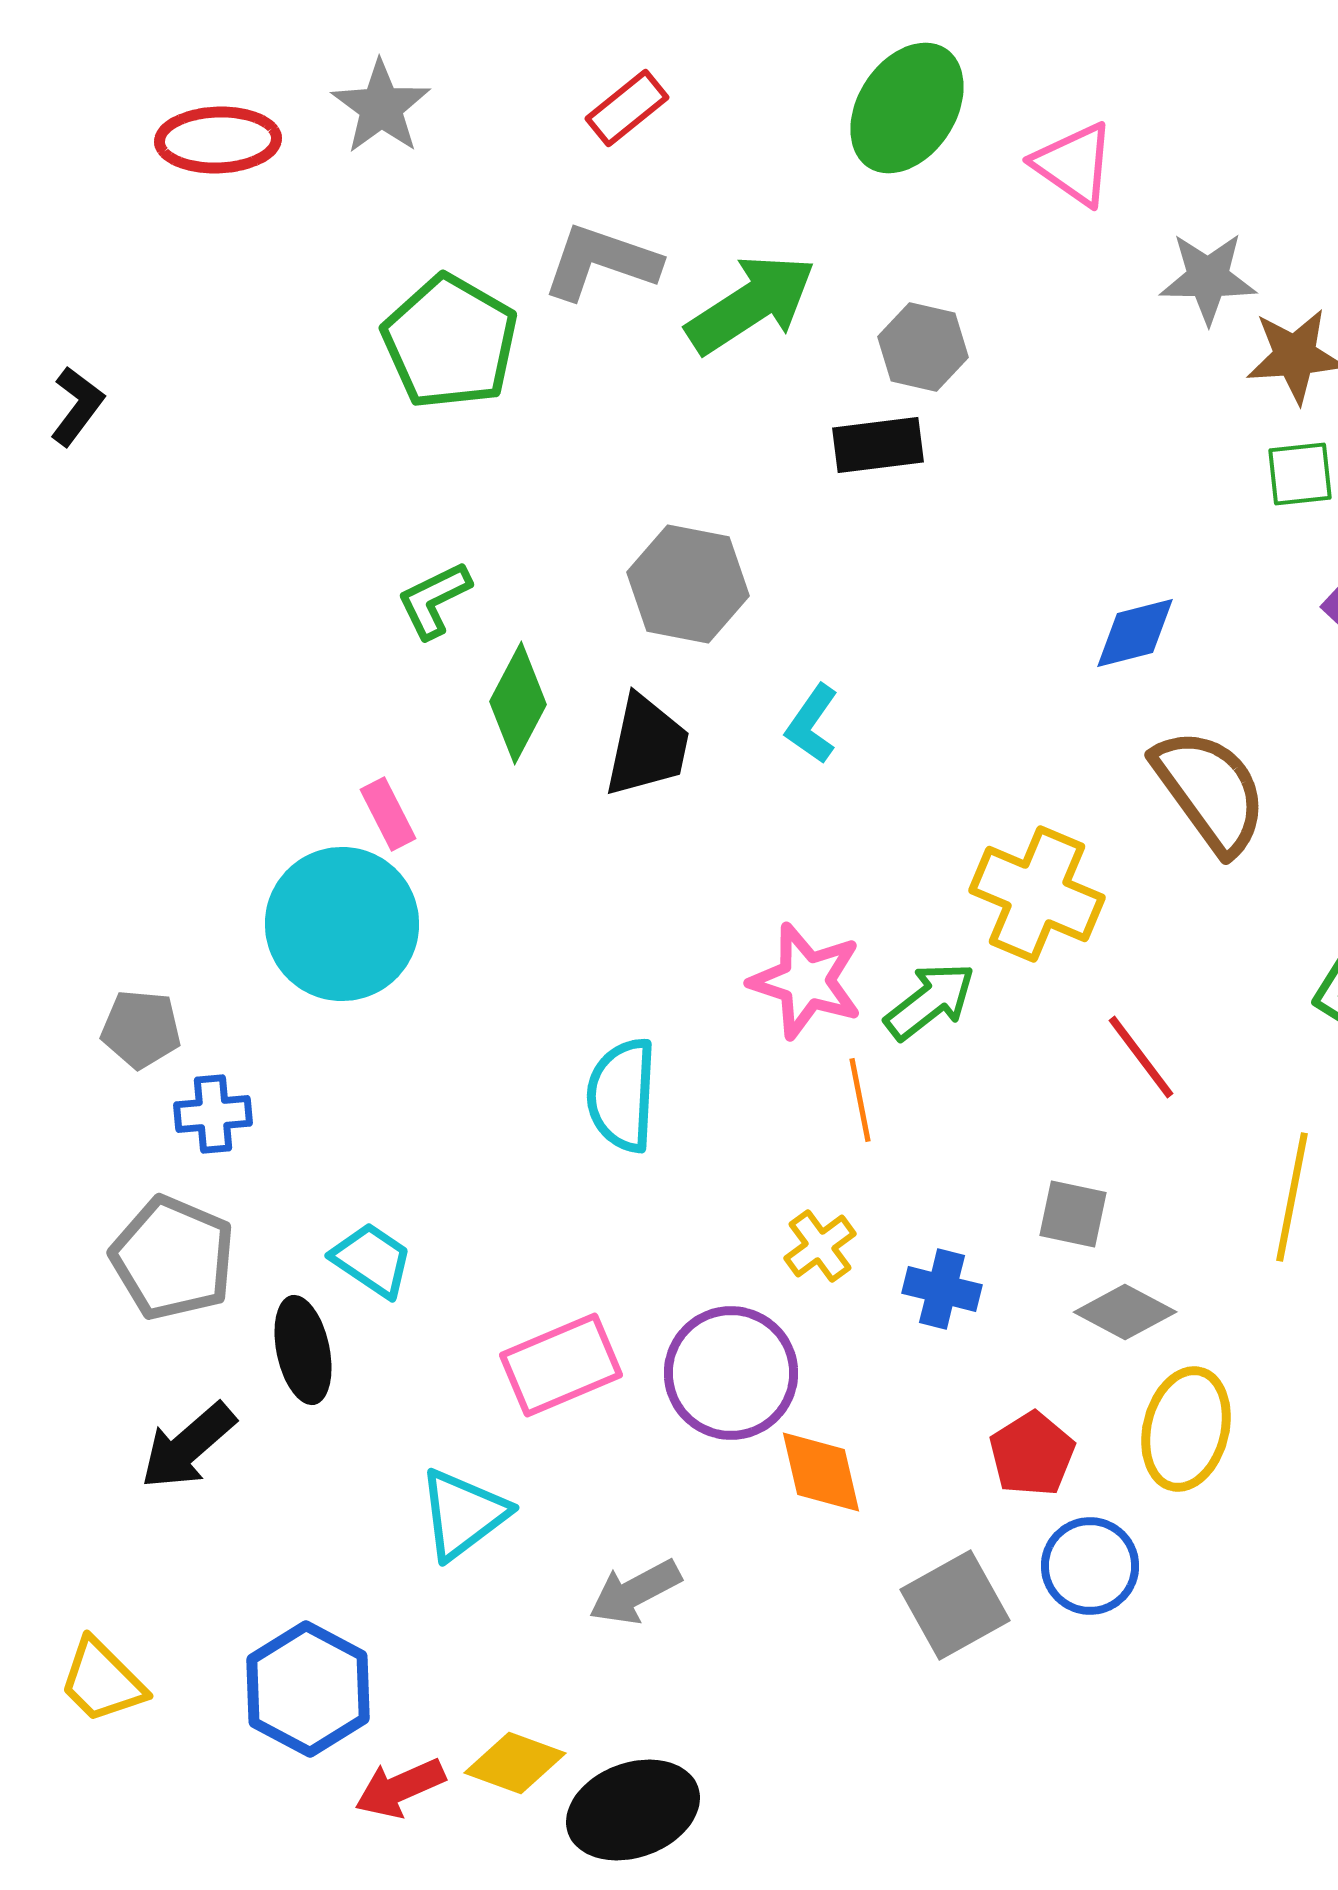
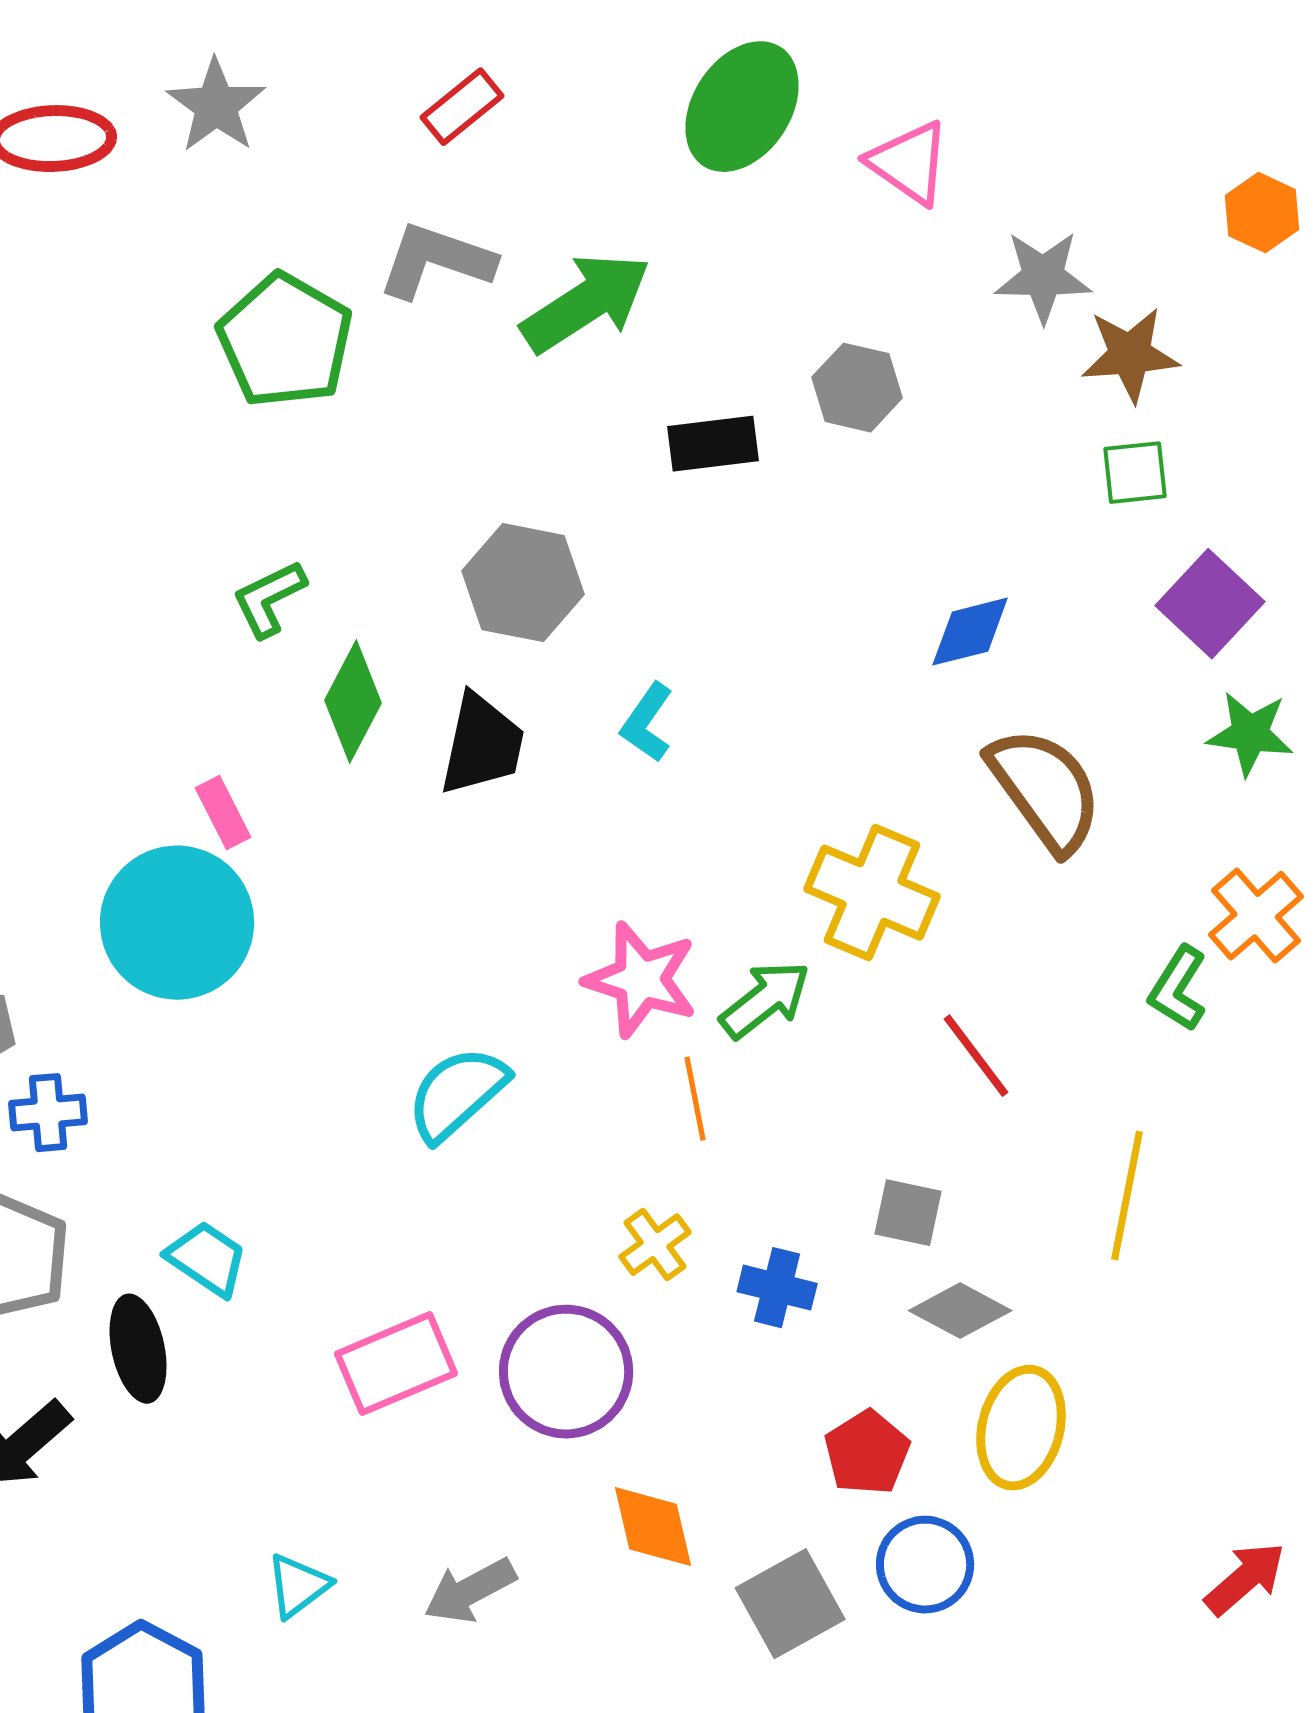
gray hexagon: (923, 347) -> (857, 388), moved
cyan semicircle: (622, 1095) -> (457, 1094), turned 45
orange diamond: (821, 1472) -> (653, 1527), moved
cyan triangle: (463, 1514) -> (298, 1586), moved, size x0.7

